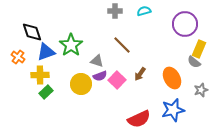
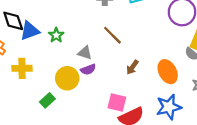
green star: (71, 45) -> (56, 35), size x0.6
blue triangle: (46, 52) -> (30, 31), moved
pink square: (117, 80) -> (117, 103), moved, turned -30
green rectangle: (46, 92) -> (47, 100), moved

